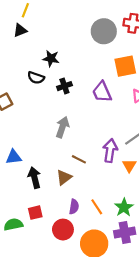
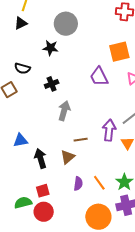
gray circle: (104, 31) -> (66, 24), moved
black semicircle: (36, 78) -> (22, 68), moved
black cross: (64, 86) -> (52, 84), moved
brown line: (79, 159) -> (81, 140), turned -32
red circle: (63, 230) -> (44, 212), moved

